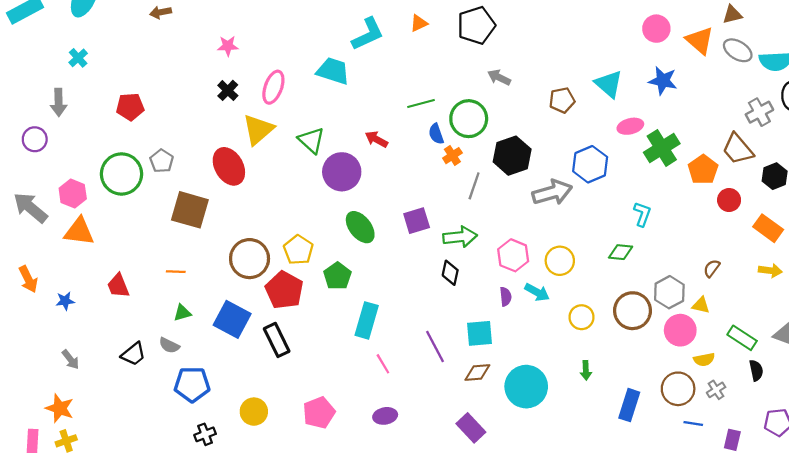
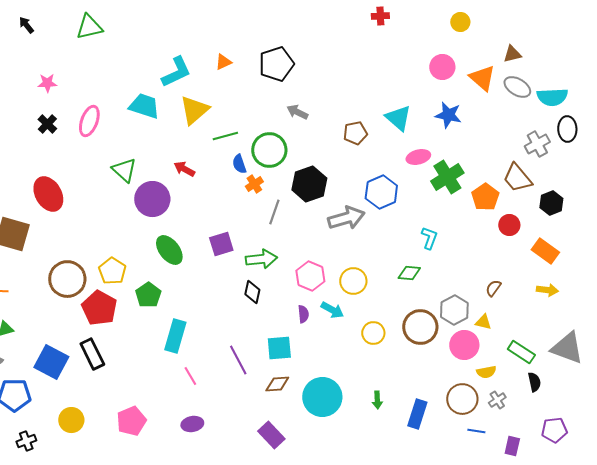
yellow triangle: (258, 129) -> (194, 110), moved
blue square: (232, 319) -> (51, 362), moved
green arrow: (586, 370) -> (377, 400), moved

